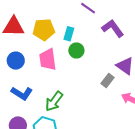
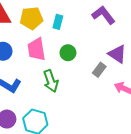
green circle: (76, 50) -> (68, 53), moved
green arrow: (54, 101) -> (51, 81), moved, turned -55

